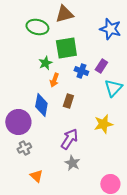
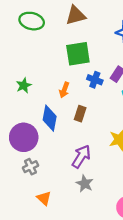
green ellipse: (37, 27) -> (32, 21), moved
green star: (45, 63) -> (24, 85), moved

